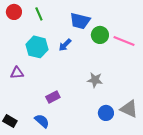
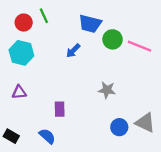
red circle: (14, 12) -> (24, 23), moved
cyan hexagon: (37, 47) -> (21, 53), moved
purple triangle: (17, 73) -> (19, 92), moved
purple rectangle: (53, 97) -> (60, 109), turned -64

